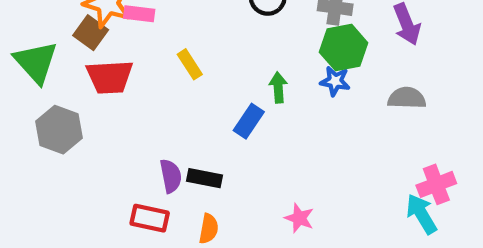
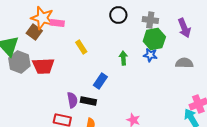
red trapezoid: (110, 77) -> (43, 66), moved
blue rectangle: (249, 121) -> (100, 81), moved
gray hexagon: (59, 130) -> (19, 62), moved

